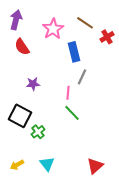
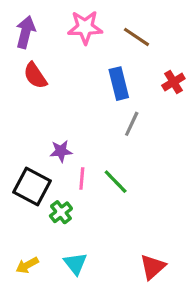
pink star: (53, 29) -> (85, 27), moved, turned 30
red cross: (107, 37) -> (173, 82), moved
purple star: (33, 84) -> (61, 151), moved
pink line: (68, 93) -> (82, 178), moved

